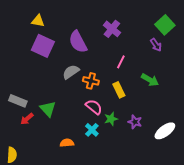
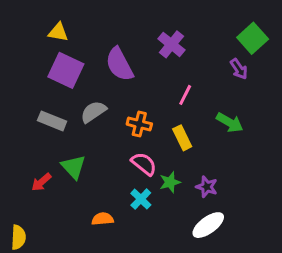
gray semicircle: (71, 72) -> (93, 112), moved
gray rectangle: (18, 101) -> (52, 121), moved
white ellipse: (165, 131) -> (208, 225), moved

